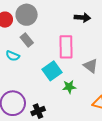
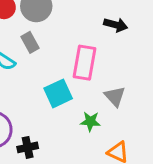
green star: (69, 87) -> (90, 121), moved

